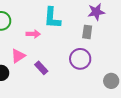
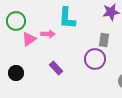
gray rectangle: (87, 32) -> (104, 40), moved
pink triangle: (18, 56) -> (29, 39), moved

